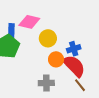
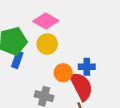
blue rectangle: (11, 31) -> (17, 60), moved
yellow circle: (48, 38) -> (47, 44), moved

